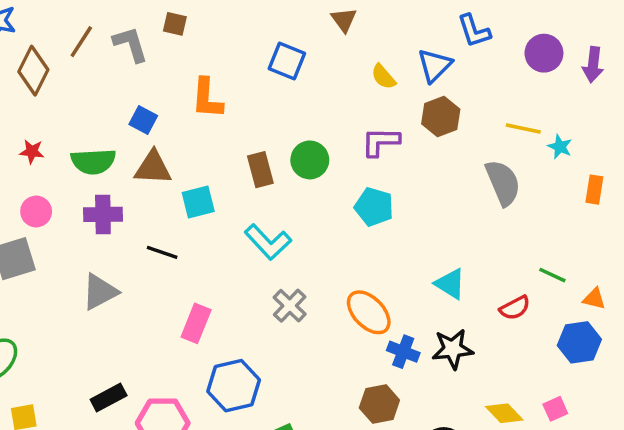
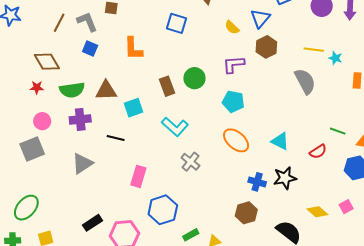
brown diamond: (33, 71) -> (47, 62), moved, turned -52
blue square: (143, 120) -> (90, 49), moved
orange ellipse: (369, 312) -> (236, 140), moved

